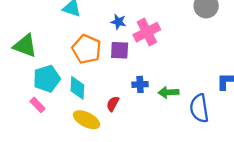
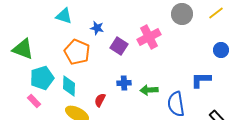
blue star: (118, 22) -> (97, 28), moved
pink cross: (147, 32) -> (149, 37), moved
purple square: (120, 50) -> (119, 46), moved, turned 30

